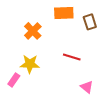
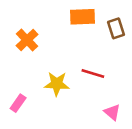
orange cross: (33, 31) -> (27, 40), moved
yellow star: (30, 64) -> (57, 84), moved

